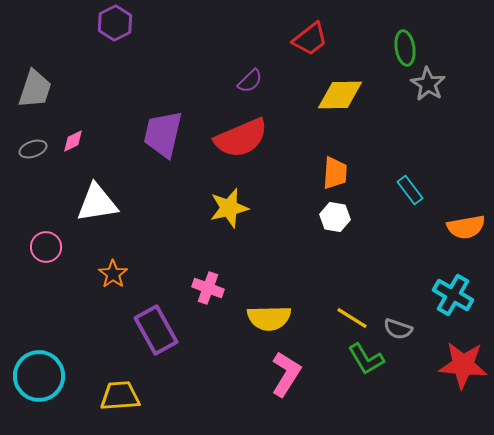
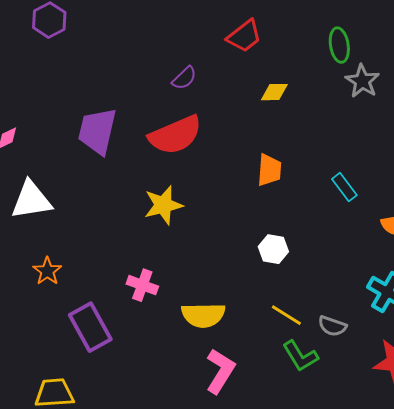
yellow diamond: (340, 95) -> (274, 92), size x0.6
white hexagon: (335, 217) -> (273, 249), moved

